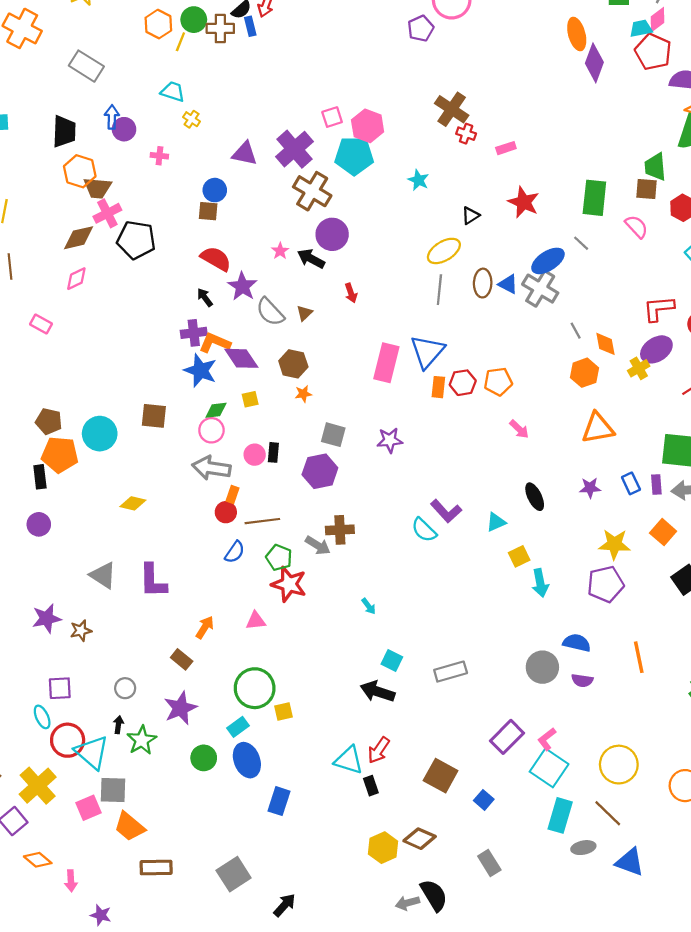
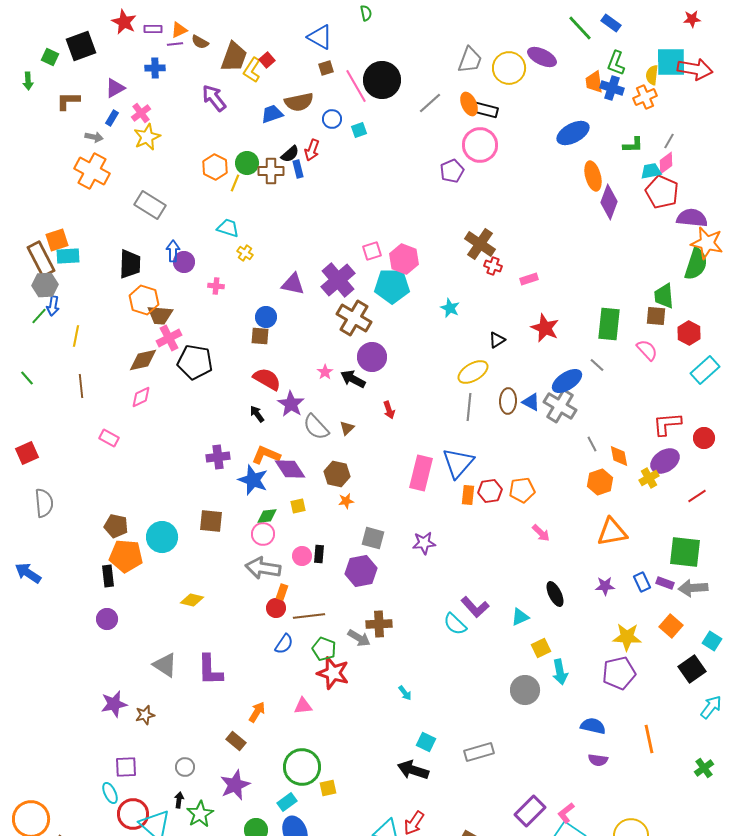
purple cross: (194, 333) -> (218, 457), moved
purple rectangle: (656, 485) -> (665, 583), turned -66
gray circle: (542, 667) -> (525, 690), moved

